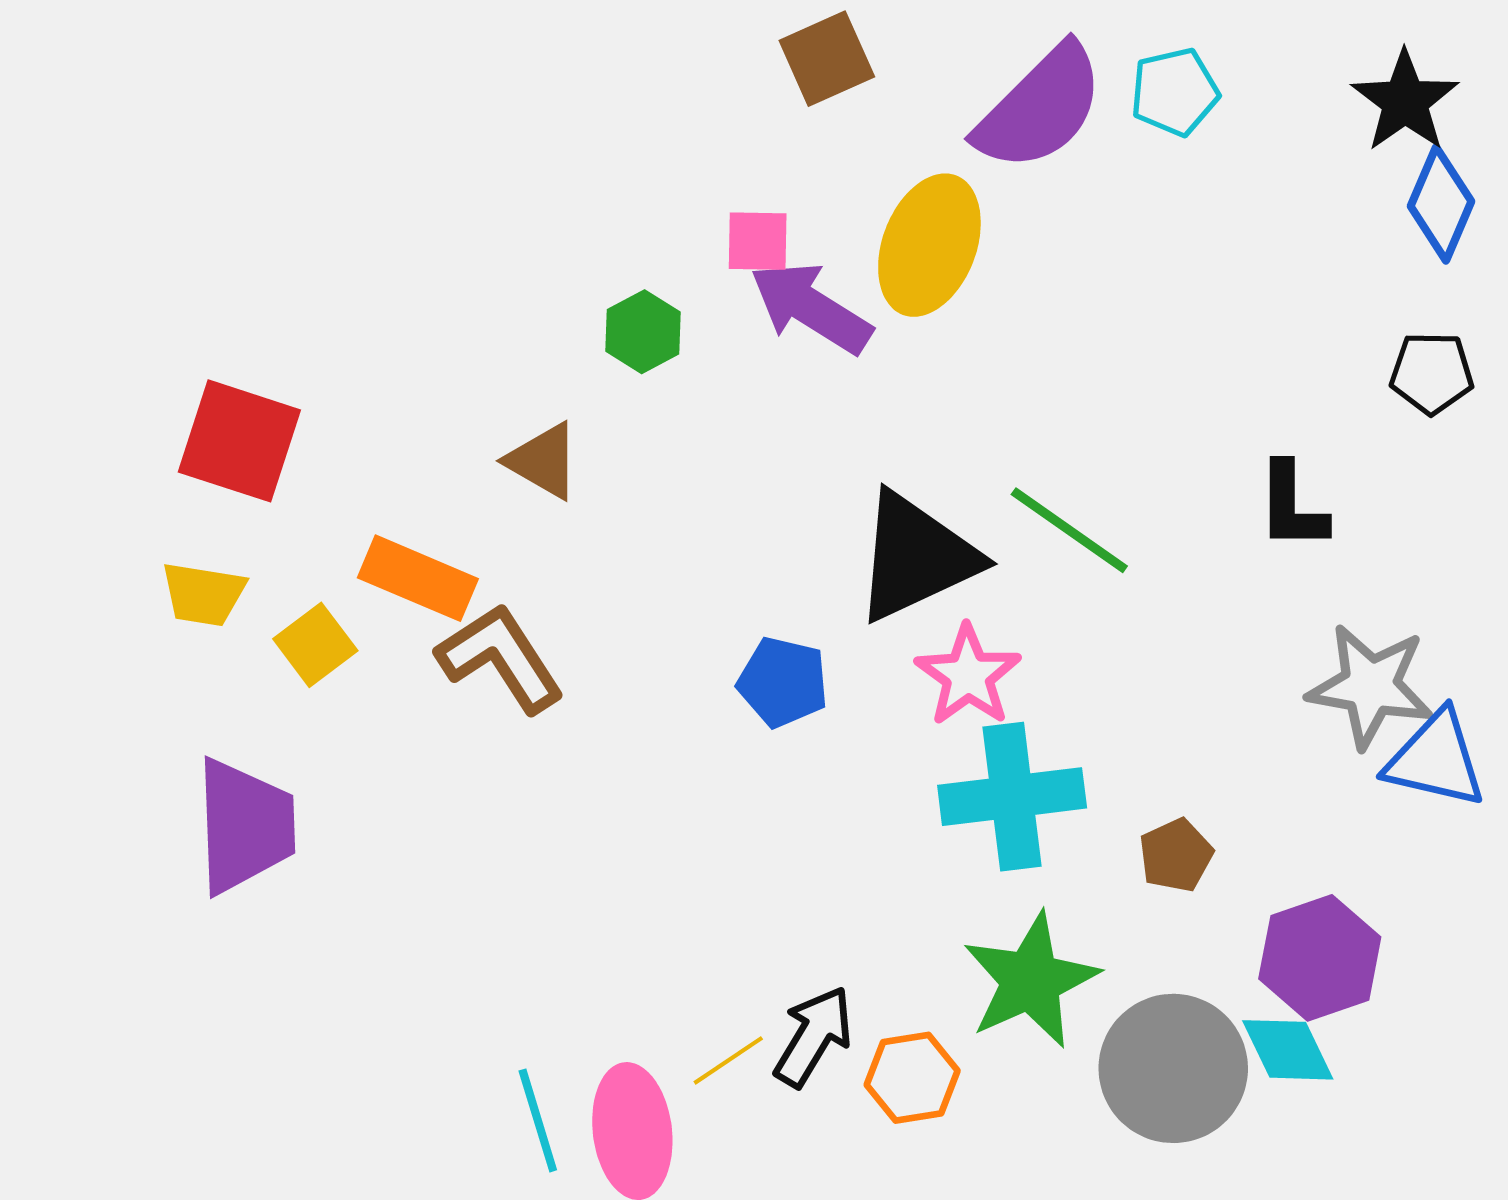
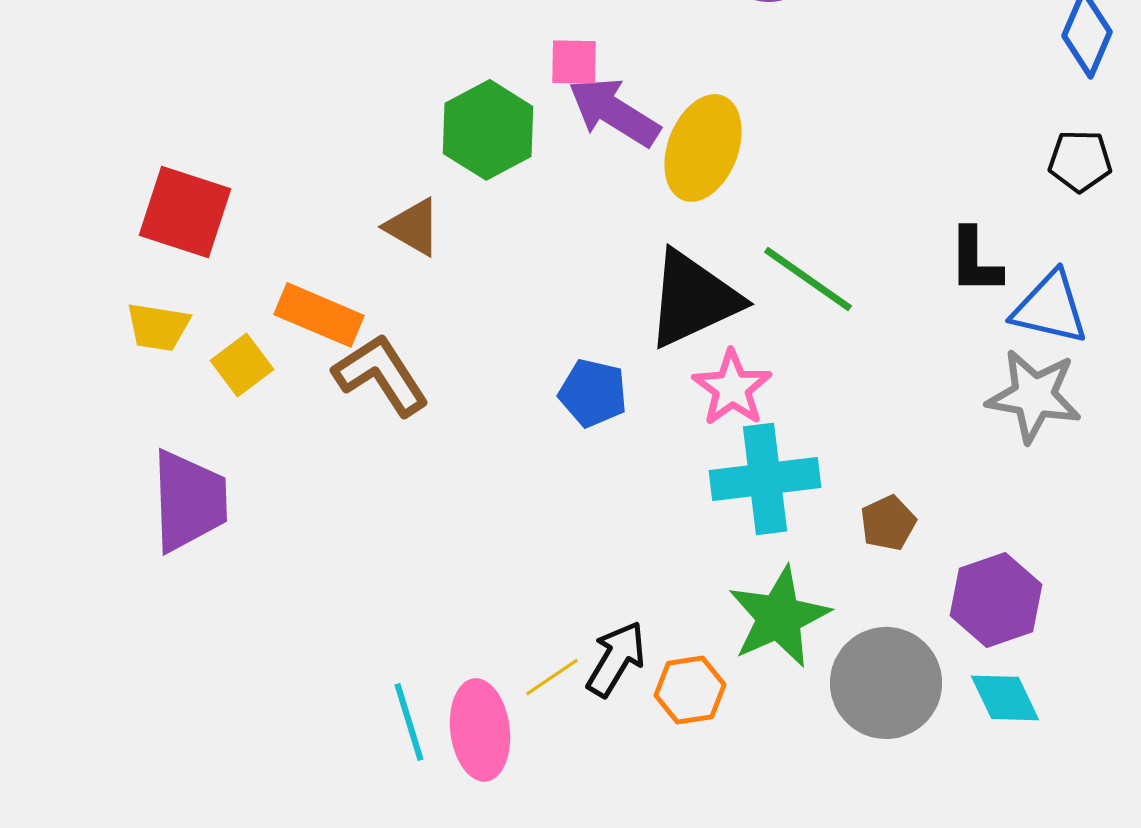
yellow ellipse: (929, 245) -> (703, 148), moved
green hexagon: (643, 332) -> (488, 130), size x1.6
blue triangle: (1436, 759) -> (1050, 308), moved
cyan diamond: (1288, 1050) -> (1005, 698), moved

